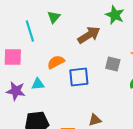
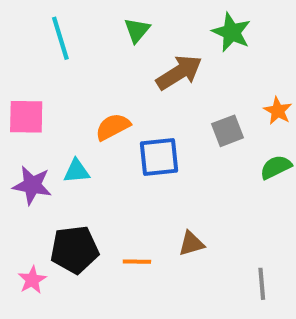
green triangle: (54, 17) -> (137, 30), moved
cyan line: (30, 31) -> (60, 38), moved
gray square: (113, 64) -> (227, 131), turned -35

